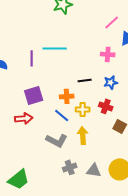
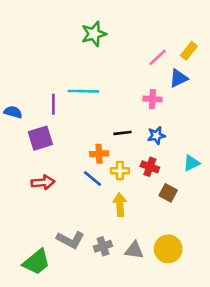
purple square: (34, 95) -> (40, 138), moved
gray L-shape: (57, 140) -> (70, 240), moved

